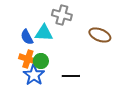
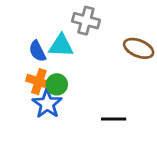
black line: (71, 76) -> (114, 119), moved

